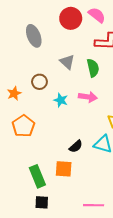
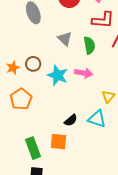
brown circle: (39, 82) -> (33, 64), moved
cyan star: (61, 100) -> (58, 75), size x1.5

